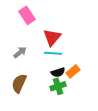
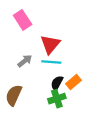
gray arrow: (20, 52) -> (25, 61), moved
black semicircle: (58, 72) -> (57, 83), turned 136

